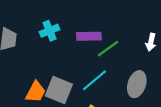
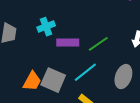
purple rectangle: (89, 36) -> (68, 42), moved

